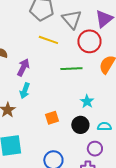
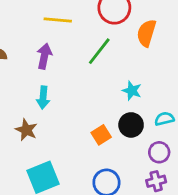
purple arrow: (23, 67) -> (44, 56), moved
green line: (71, 69) -> (99, 51), turned -35
orange square: (52, 118) -> (101, 135), moved

